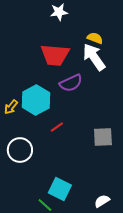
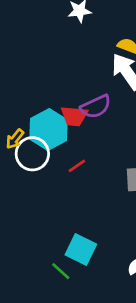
red trapezoid: (55, 55) -> (74, 116), moved, size x0.7
white circle: (20, 150) -> (32, 154), moved

